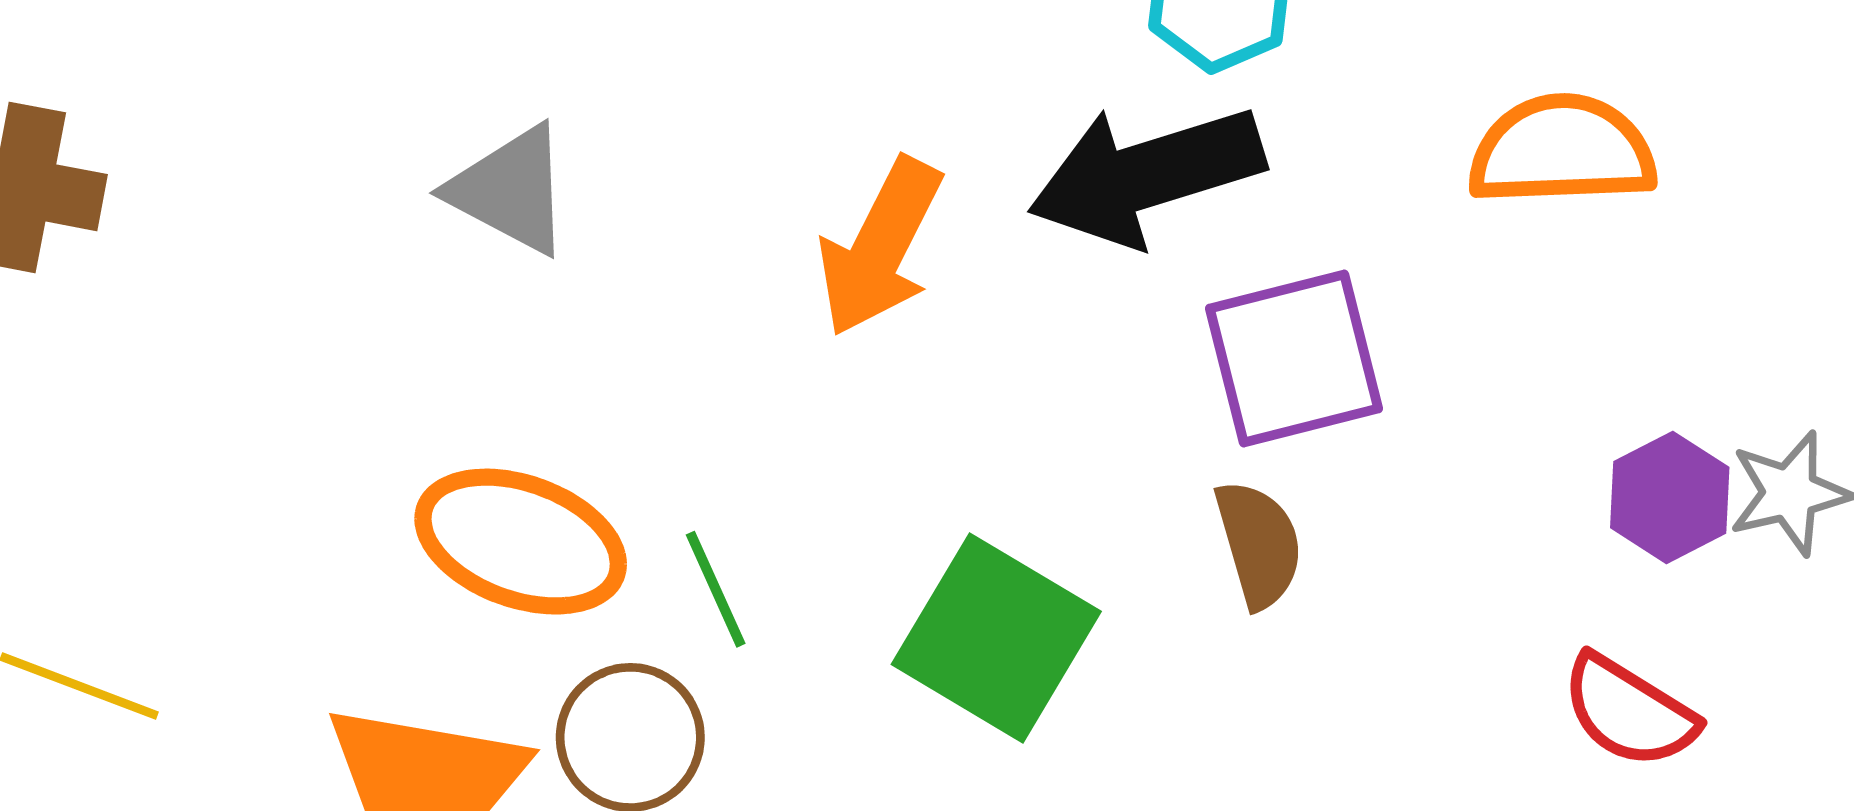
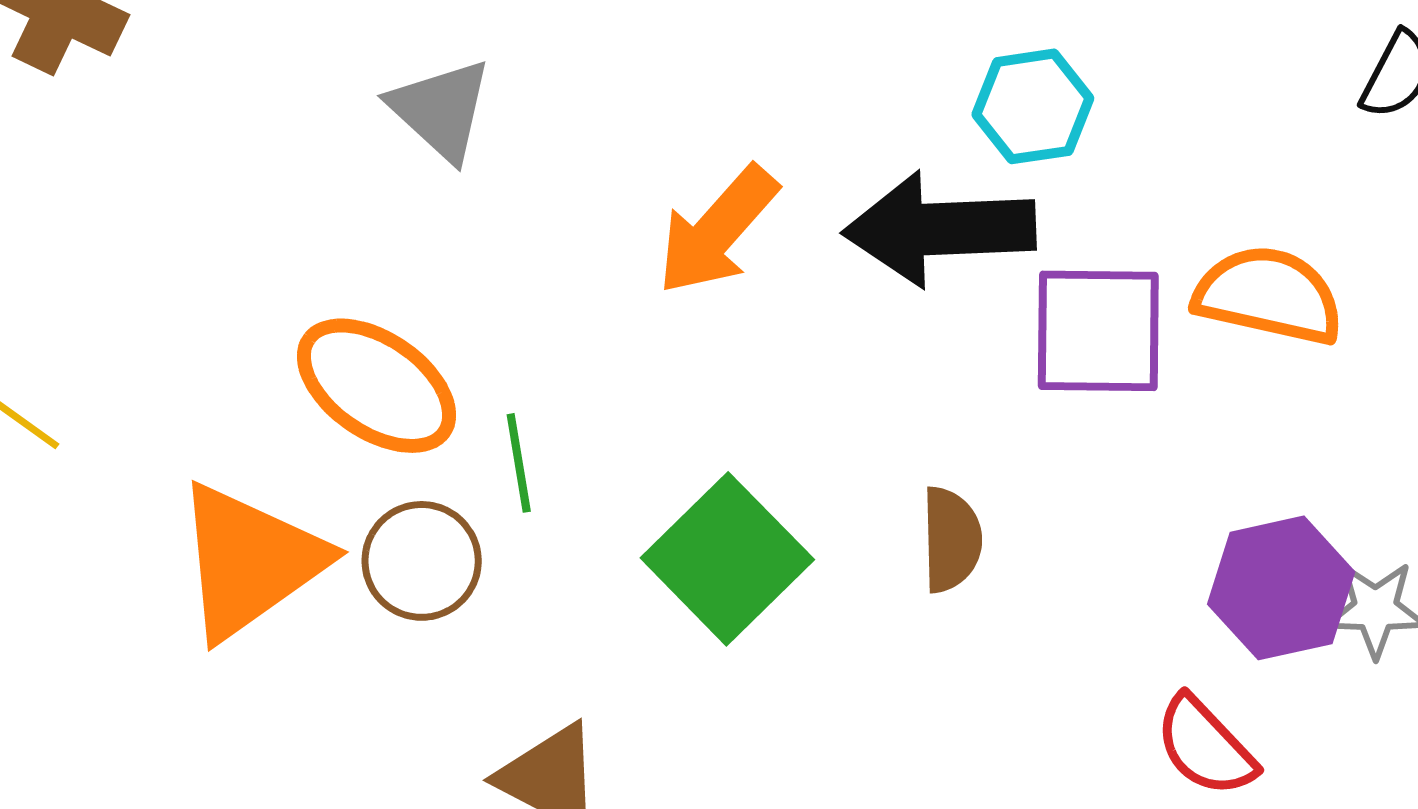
purple square: (1294, 358) -> (1098, 331), moved
purple hexagon: (1670, 497) -> (1281, 588), size x1.4

